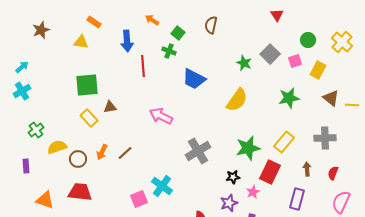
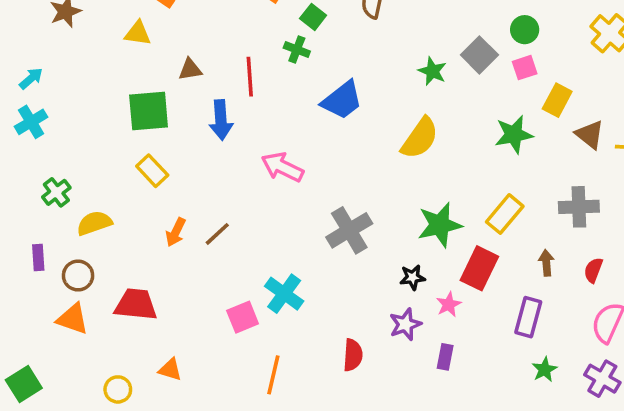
green circle: (308, 40) -> (525, 30), moved
blue arrow: (127, 41) -> (221, 120), moved
yellow rectangle: (318, 70) -> (557, 100), moved
blue trapezoid: (194, 79) -> (342, 100), turned -65
brown triangle: (110, 107) -> (190, 69), moved
brown circle: (78, 159) -> (78, 276), moved

